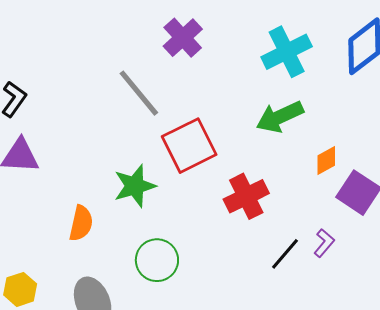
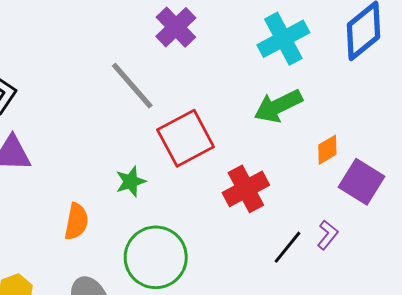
green star: (135, 186) -> (131, 181), size x0.7
green circle: (157, 260) -> (156, 257), size x1.4

